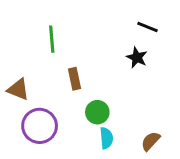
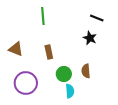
green line: (52, 39) -> (43, 16), moved
brown triangle: (18, 89) -> (16, 49), moved
brown semicircle: (151, 141) -> (86, 71), moved, turned -48

